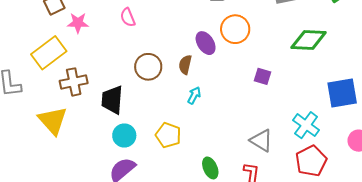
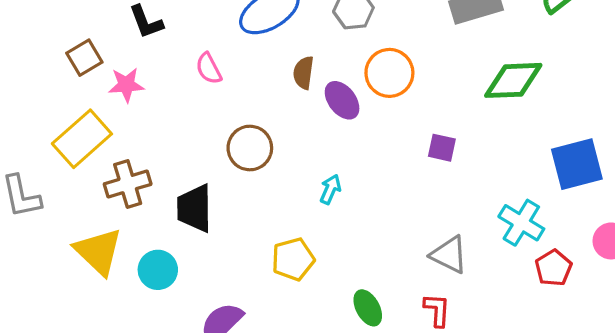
brown semicircle: (185, 65) -> (303, 73), moved
yellow pentagon: (168, 135) -> (293, 259), turned -30
cyan circle: (124, 136) -> (158, 270), moved
red pentagon: (311, 161) -> (553, 268), moved, size x0.7

